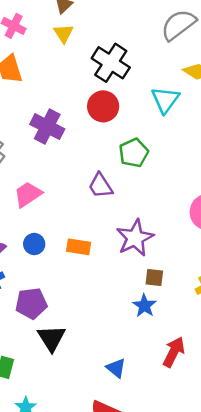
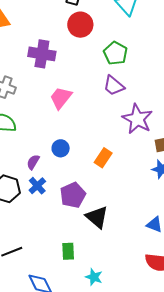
purple trapezoid: (100, 186) -> (114, 86), moved
pink trapezoid: (28, 194) -> (61, 98), moved
orange rectangle: (79, 247) -> (103, 158), moved, turned -48

